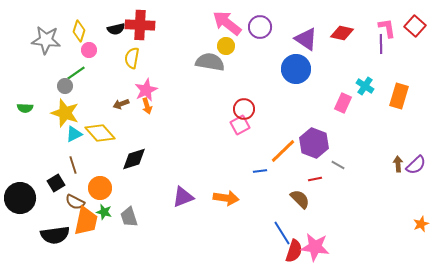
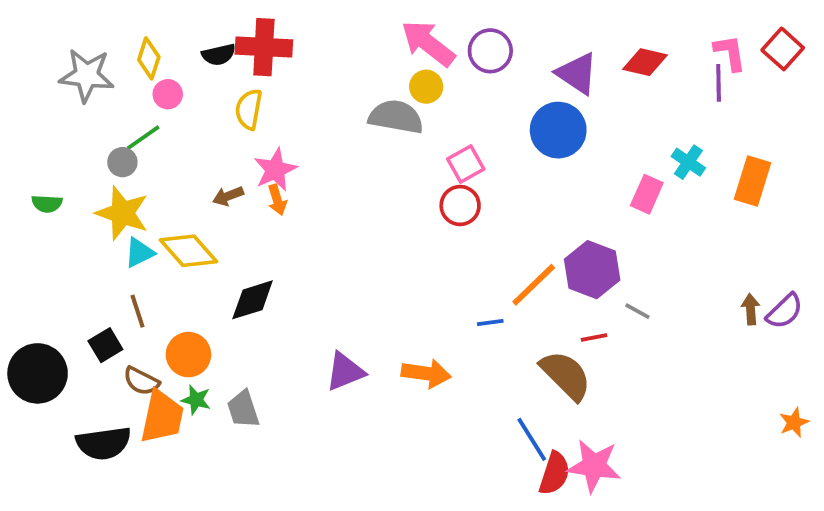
pink square: (240, 125) -> (466, 164), moved
brown semicircle: (300, 199) -> (566, 375), size x1.4

